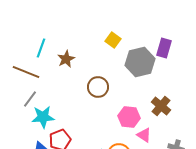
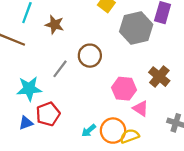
brown star: (66, 59) -> (55, 25), turned -30
gray line: (30, 99) -> (60, 69), moved

